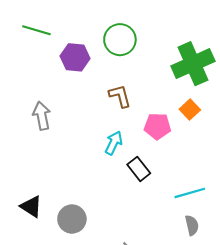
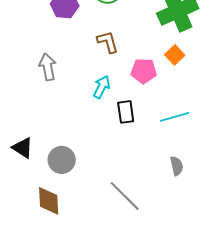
gray arrow: (42, 116) -> (48, 67), moved
black rectangle: (139, 169) -> (126, 112), turned 30
cyan line: (190, 193) -> (175, 117), moved

